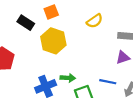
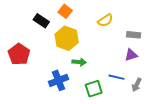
orange square: (51, 12) -> (65, 11), turned -32
green arrow: (68, 78) -> (79, 62), moved

